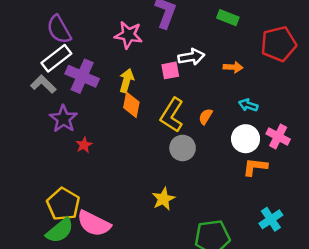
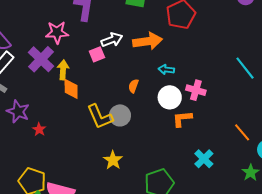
orange arrow: (233, 67) -> (148, 41), size x1.8
purple cross: (82, 76) -> (41, 59), moved, turned 32
yellow L-shape: (172, 115) -> (100, 117), moved, turned -44

